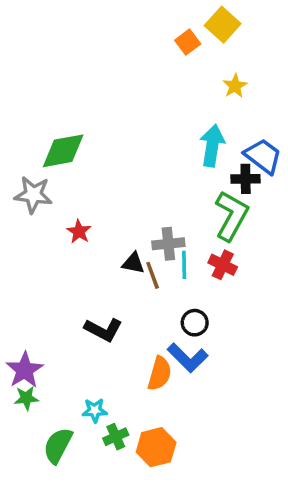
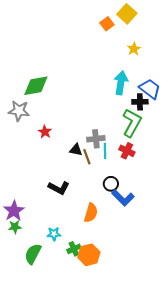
blue L-shape: (188, 358) -> (123, 198), moved
green cross: (116, 437) -> (74, 249), moved

